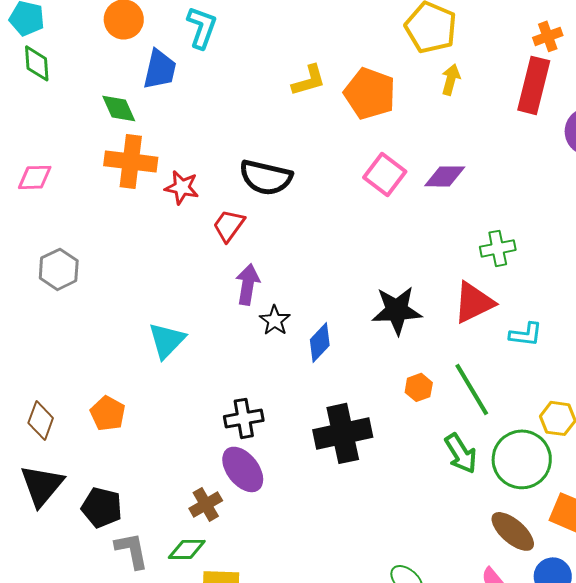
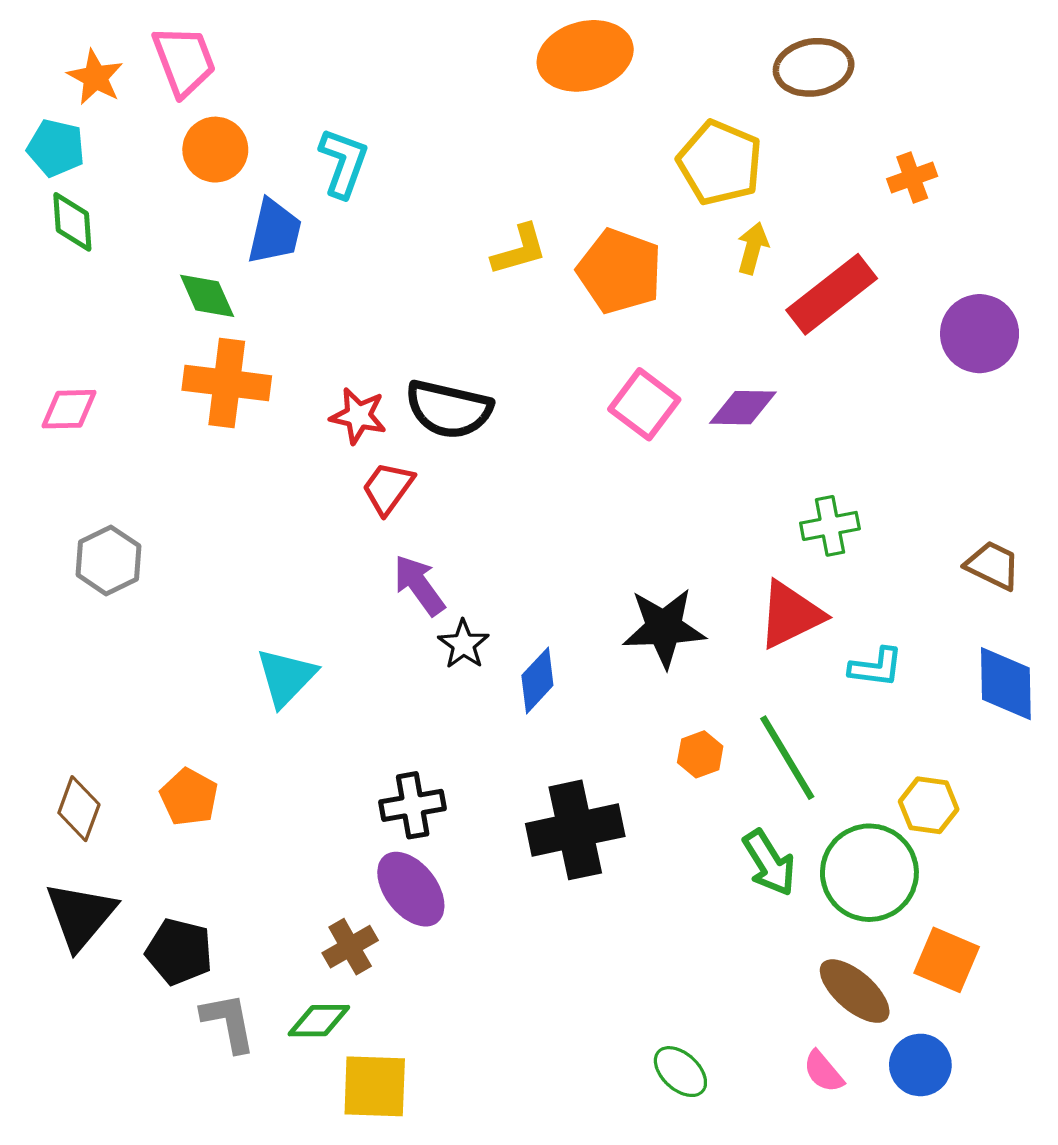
red rectangle: (534, 85) -> (832, 294), moved, turned 38
red star: (182, 187) -> (358, 416), moved
purple arrow: (248, 284) -> (419, 585), turned -45

